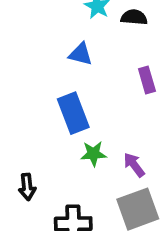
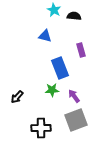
blue rectangle: (73, 113) -> (60, 68), moved
black arrow: (27, 187) -> (17, 97), moved, turned 48

